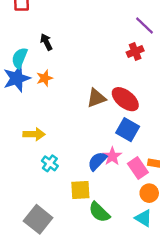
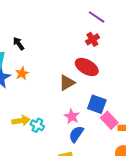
red ellipse: (125, 99) -> (87, 67), moved
pink star: (112, 156) -> (72, 116), moved
cyan cross: (50, 163) -> (37, 125), moved
pink rectangle: (138, 168) -> (109, 120), moved

